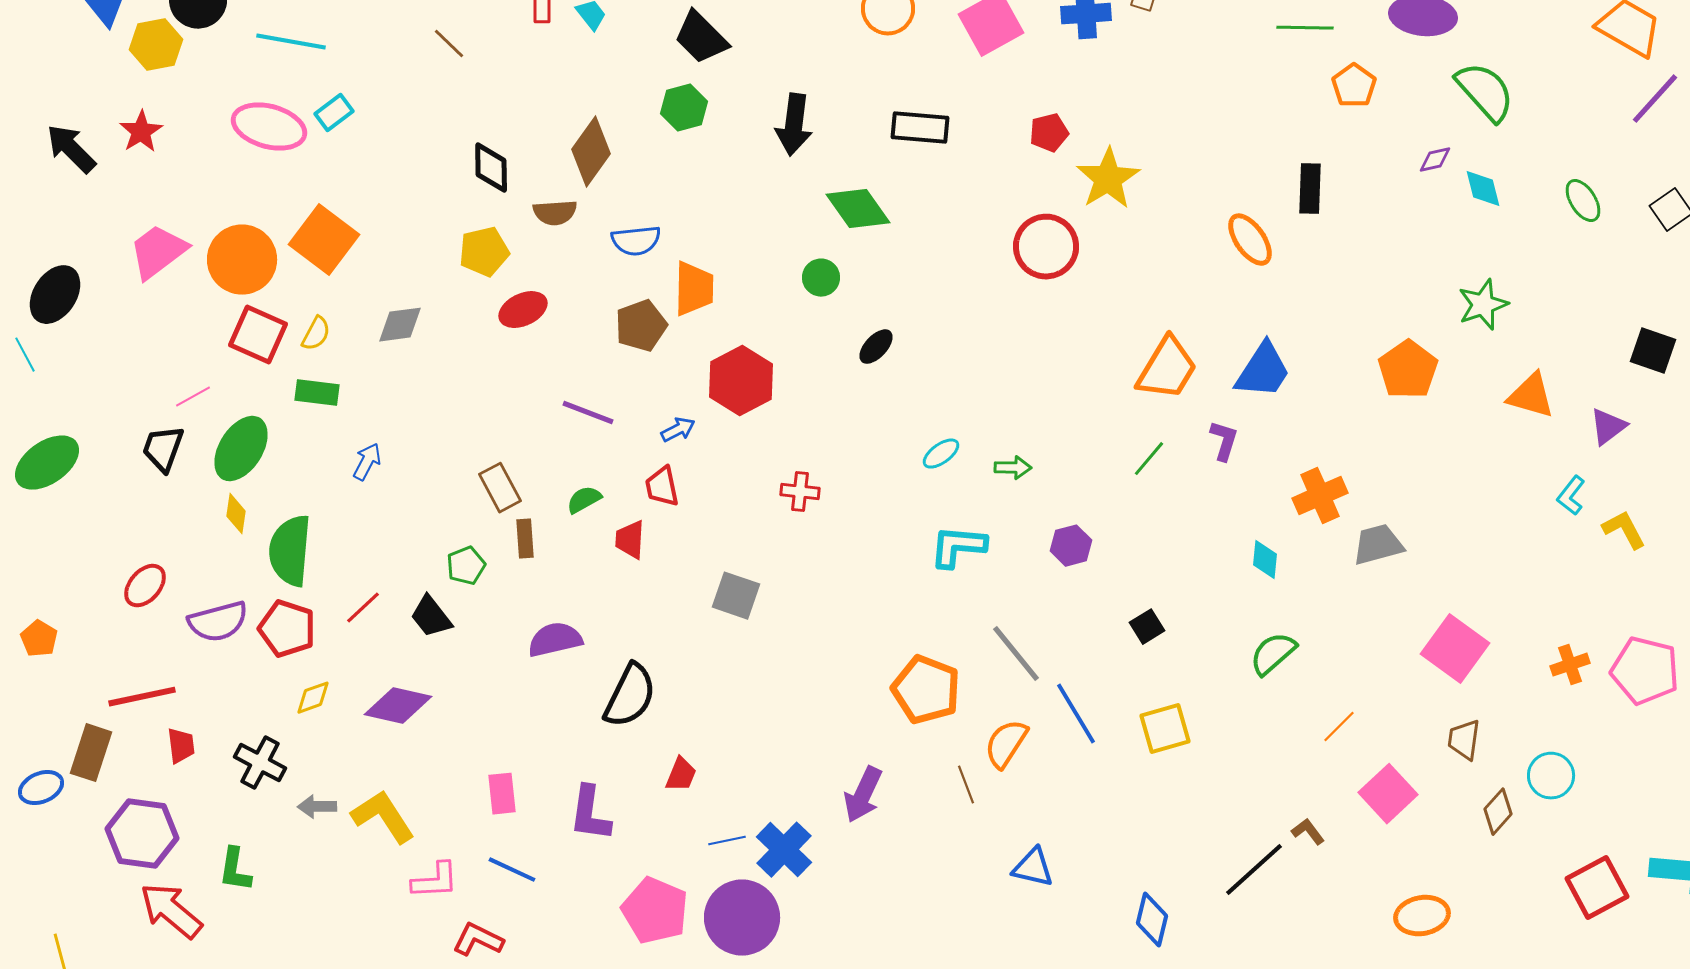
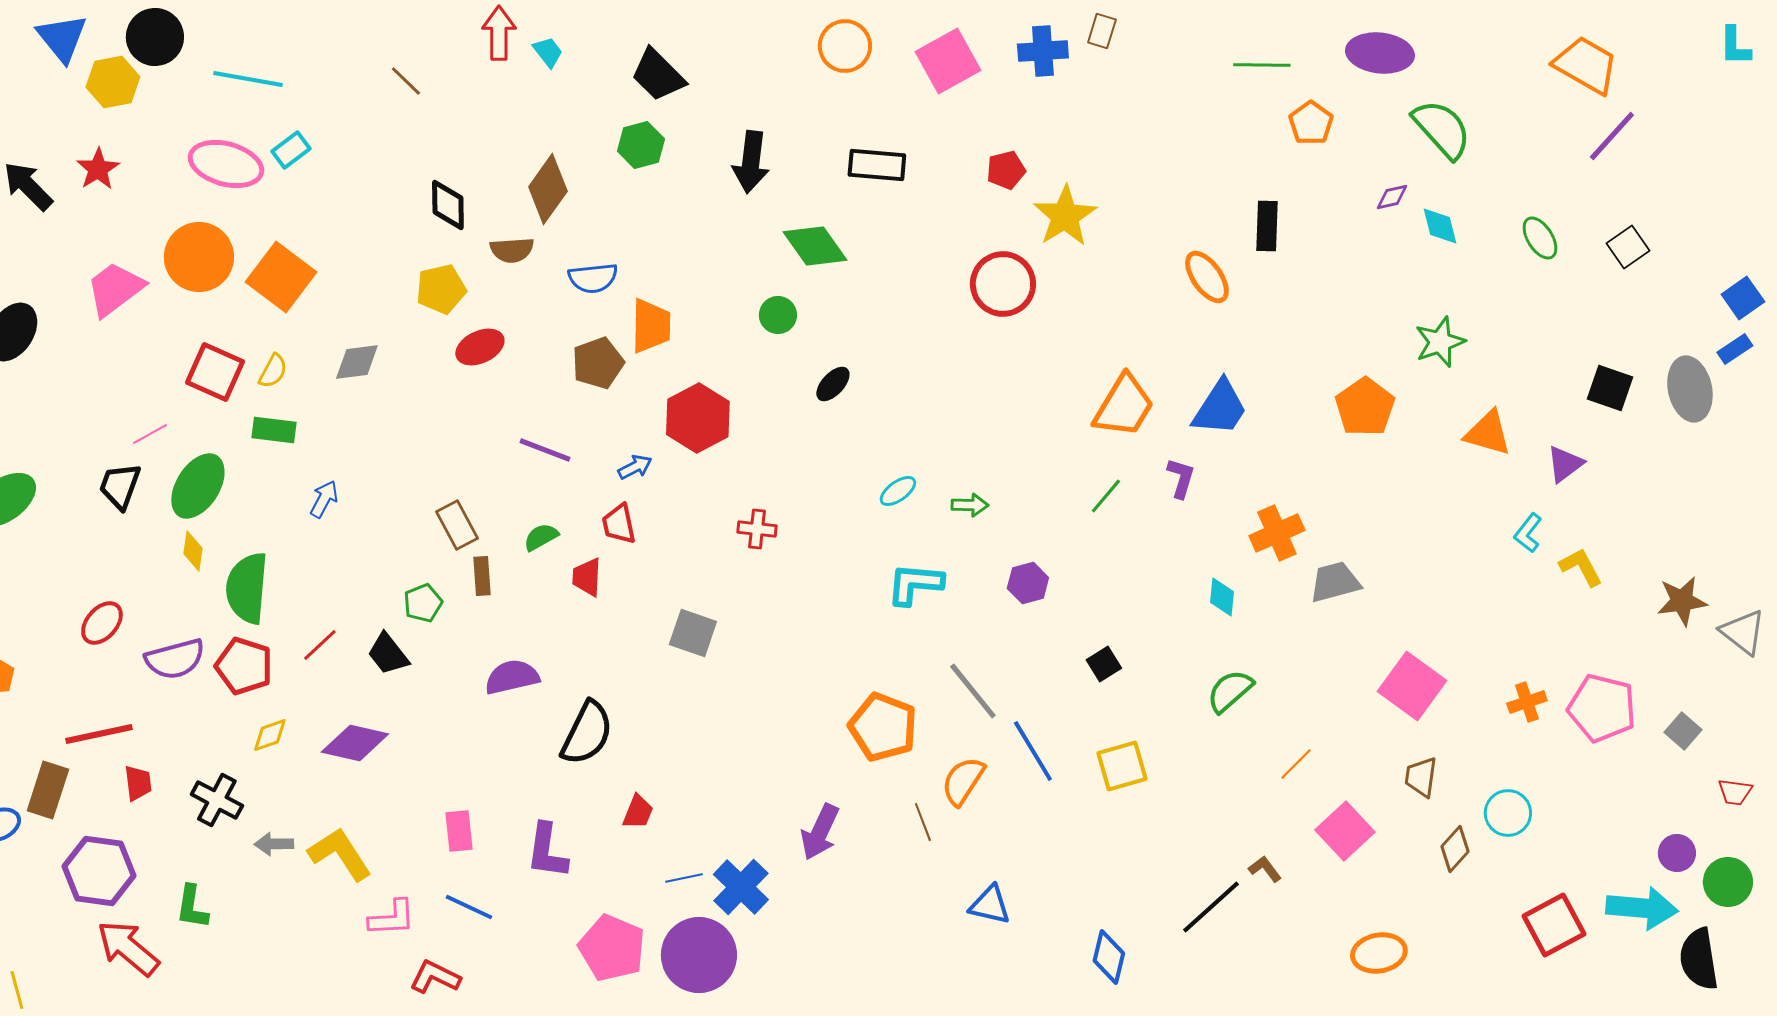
orange circle: (242, 260) -> (199, 257), moved

